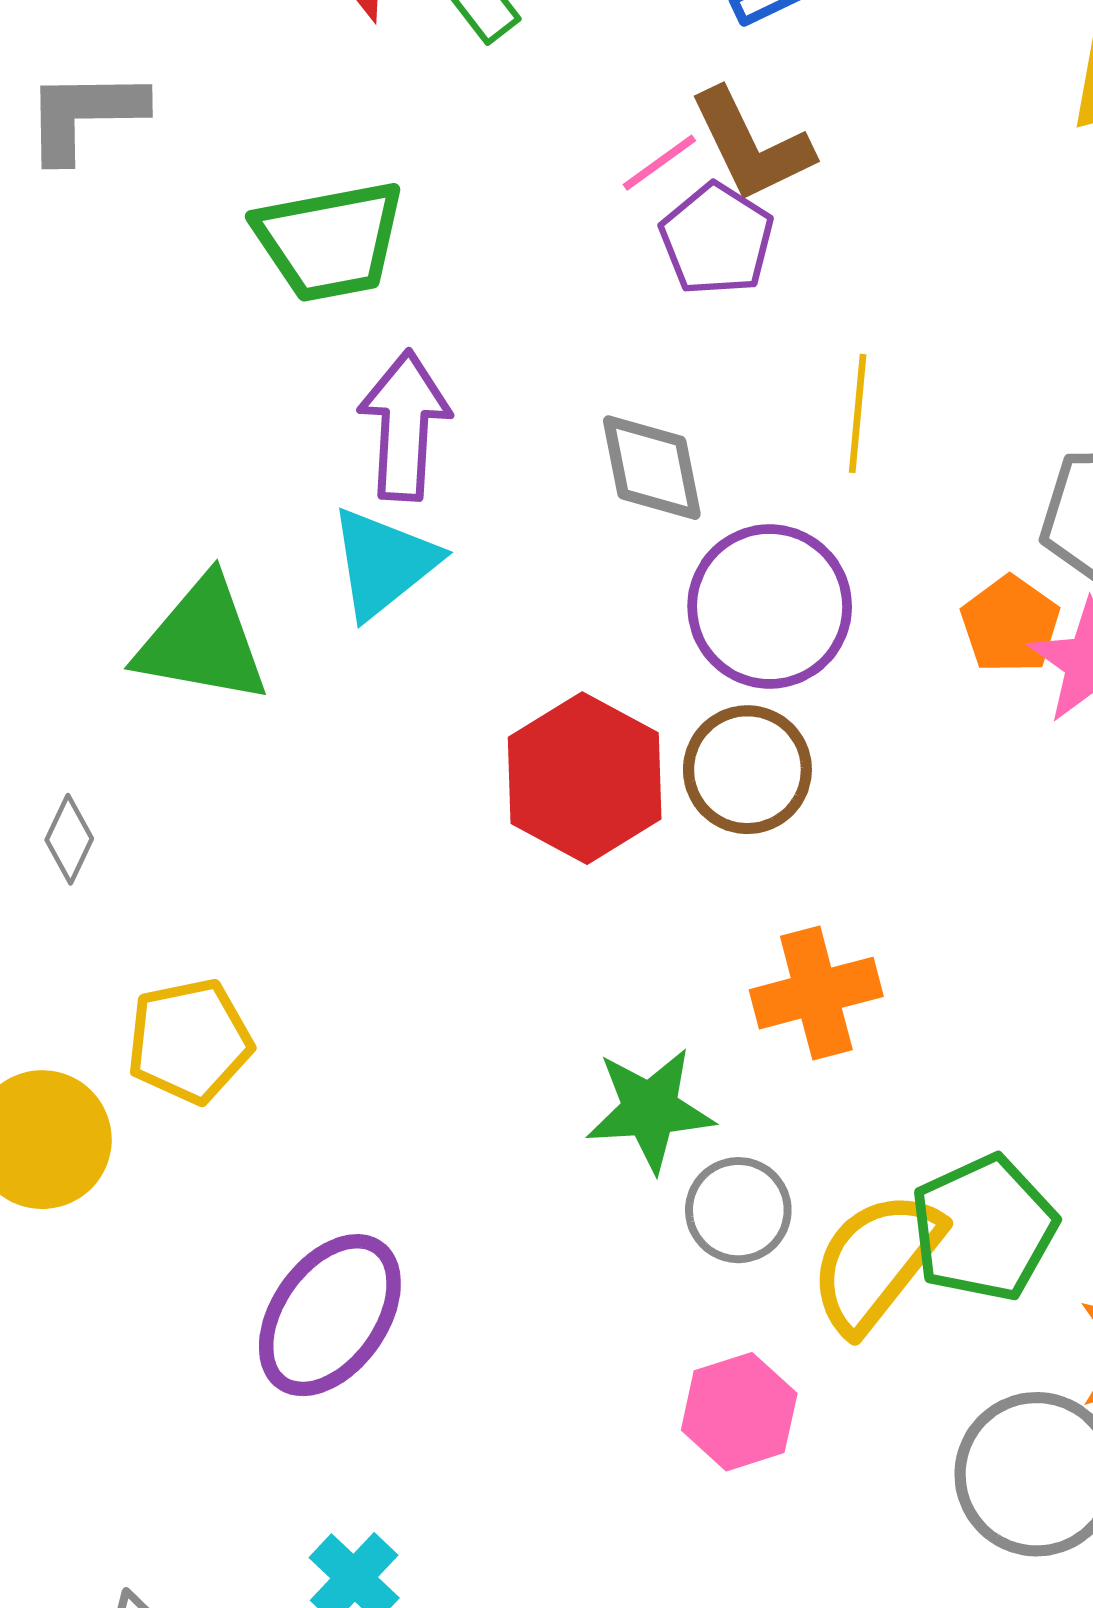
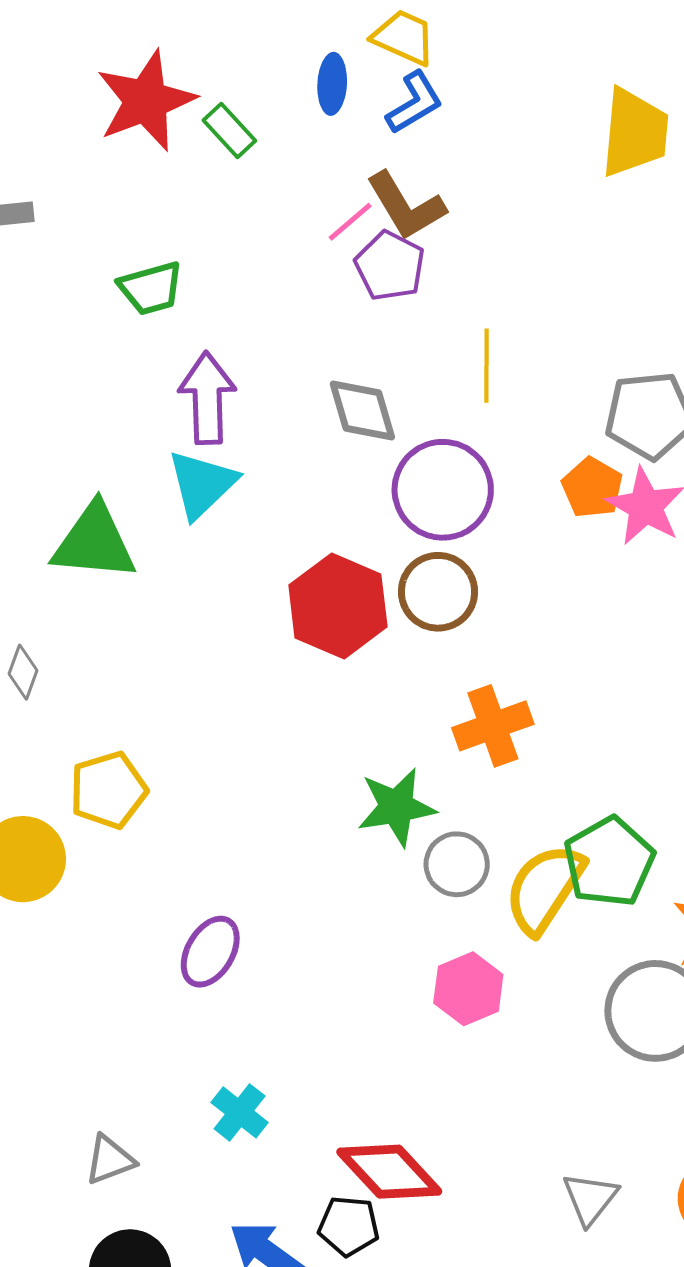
green trapezoid: (330, 241) -> (151, 288), size x0.7
purple ellipse: (330, 1315) -> (210, 952), size x0.7

